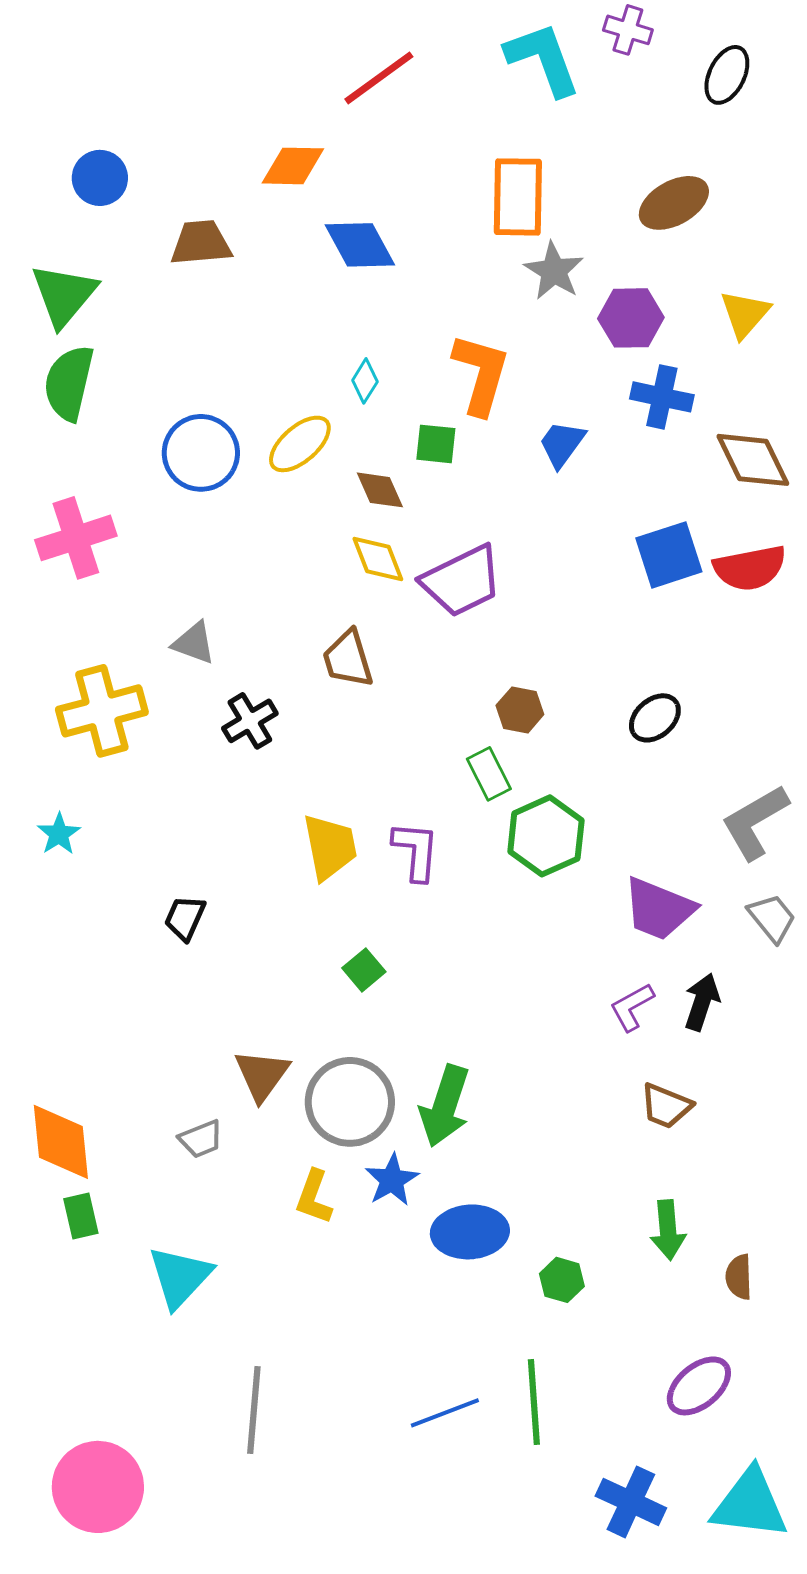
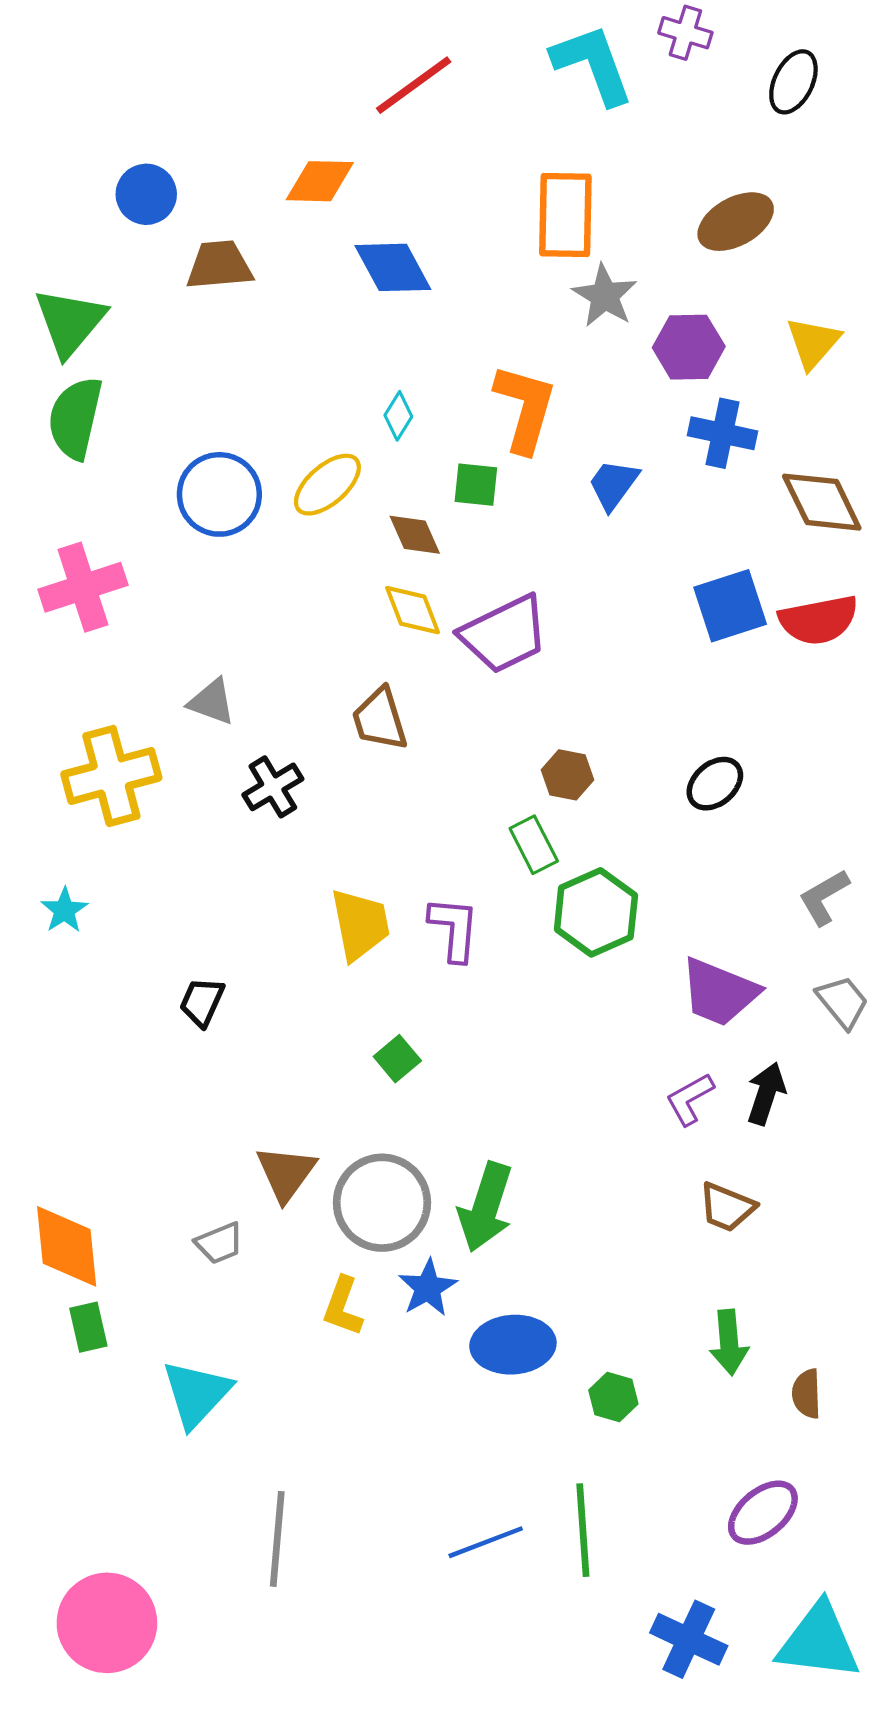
blue circle: (100, 178) -> (146, 194), moved
gray L-shape: (755, 822) -> (824, 897), size x0.7

